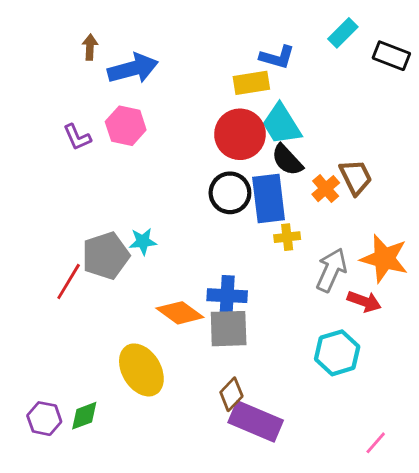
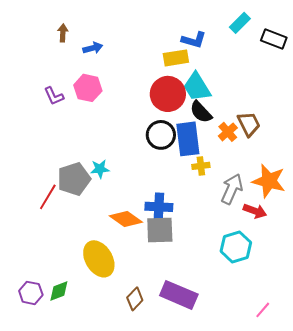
blue arrow: (133, 69) -> (93, 48), size x0.6
brown diamond: (231, 394) -> (135, 299), moved

